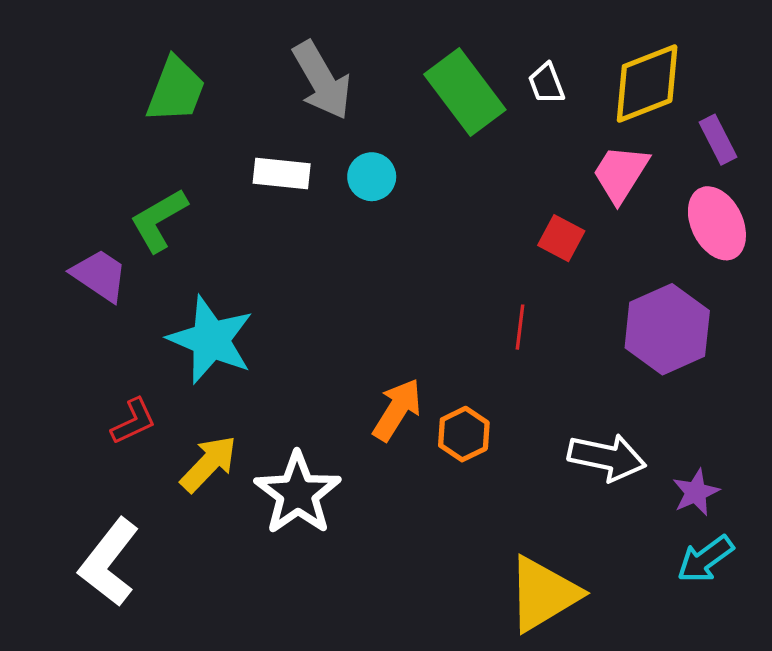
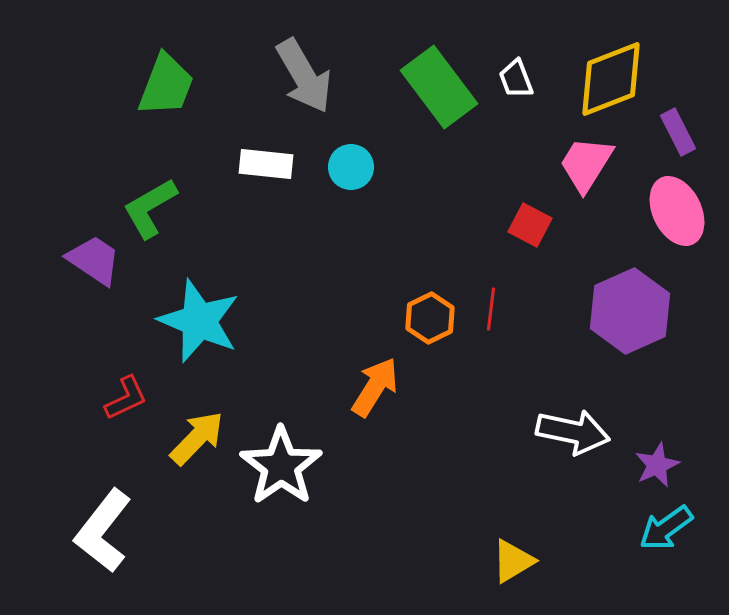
orange hexagon: (464, 434) -> (430, 318), moved
yellow triangle: (543, 594) -> (513, 561), size x0.6

